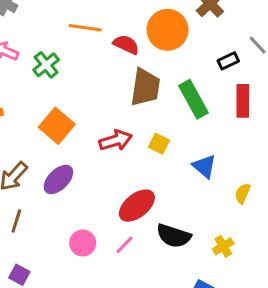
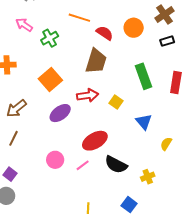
orange circle: (168, 30) -> (134, 28), size x0.7
black rectangle: (228, 61) -> (167, 41), moved
brown trapezoid: (145, 87) -> (96, 61), moved
purple ellipse: (58, 179) -> (60, 113), moved

